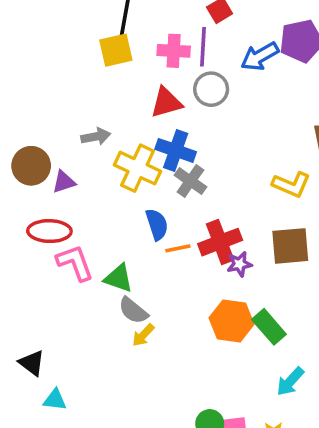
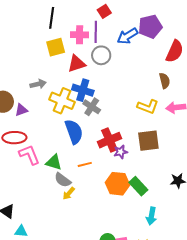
yellow square: (116, 50) -> (56, 47), moved
blue semicircle: (157, 224) -> (74, 132), size x1.4
orange line: (178, 248) -> (85, 164), moved
cyan arrow: (290, 382) -> (151, 216), turned -30

